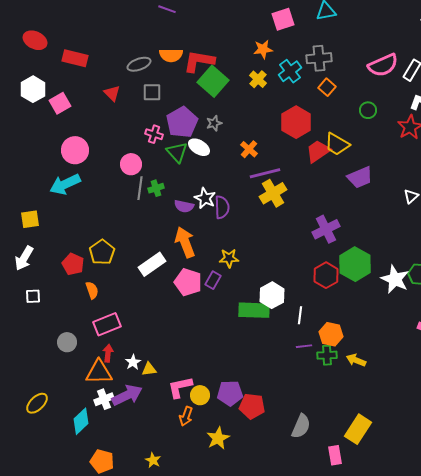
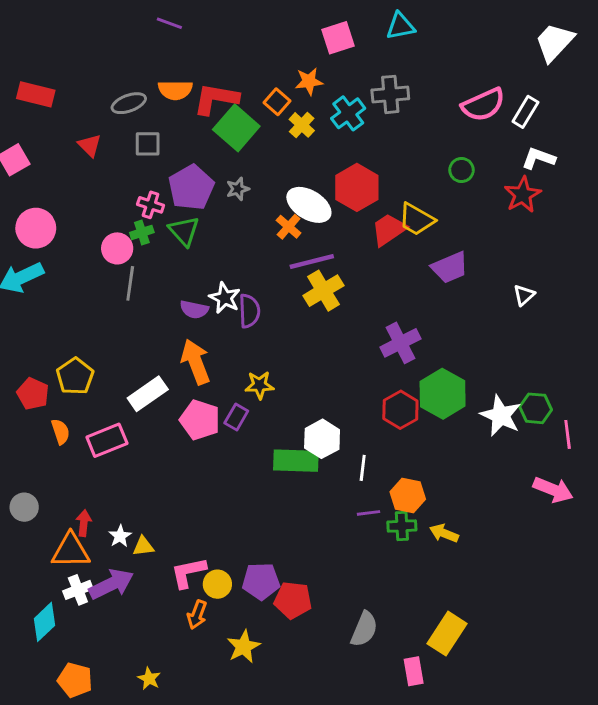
orange square: (327, 87) -> (277, 102), moved
white ellipse: (199, 147) -> (309, 205), moved, size x1.4
green cross: (156, 188) -> (142, 232), moved
pink rectangle: (107, 324) -> (107, 440), moved

